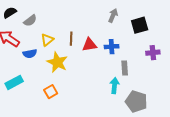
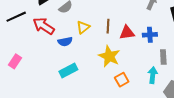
yellow star: (57, 62) -> (109, 56), moved
cyan rectangle: (14, 82) -> (68, 71), moved
orange square: (51, 92) -> (122, 80), moved

